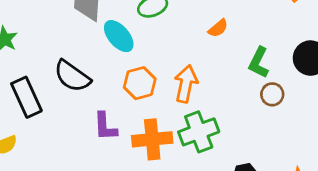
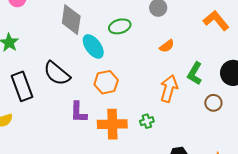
orange arrow: (186, 84) -> (169, 89), moved
brown circle: (272, 94) -> (213, 103), moved
green cross: (199, 132) -> (147, 121), size x0.5

